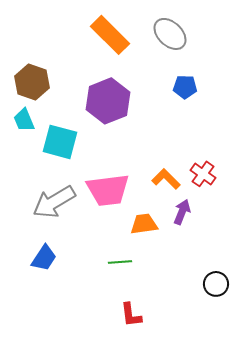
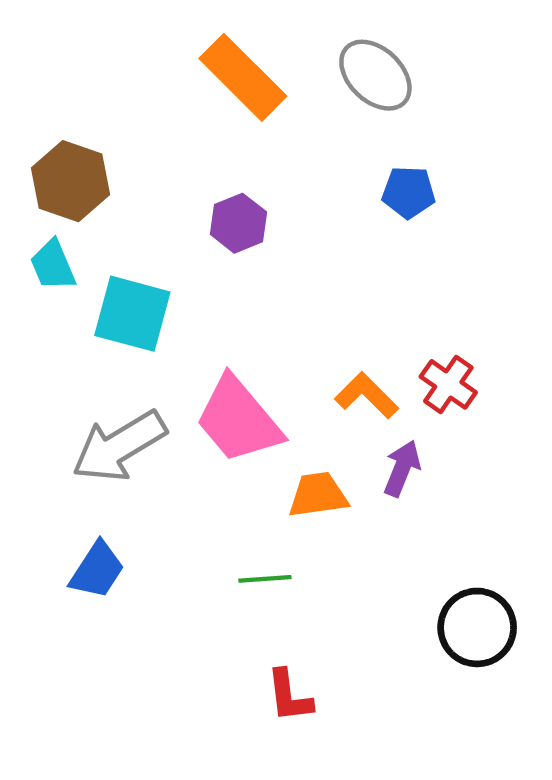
purple hexagon: (108, 101) -> (238, 223), size x0.6
pink trapezoid: (108, 190) -> (238, 420), turned 57
black circle: (216, 284) -> (477, 627), size x1.4

